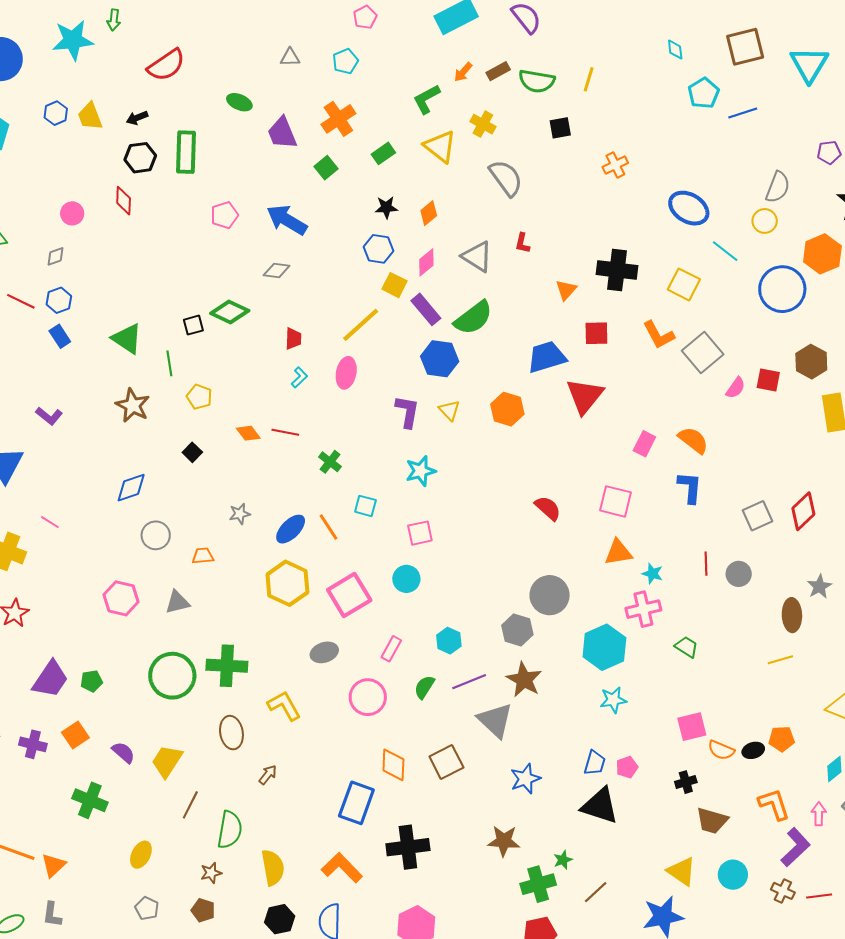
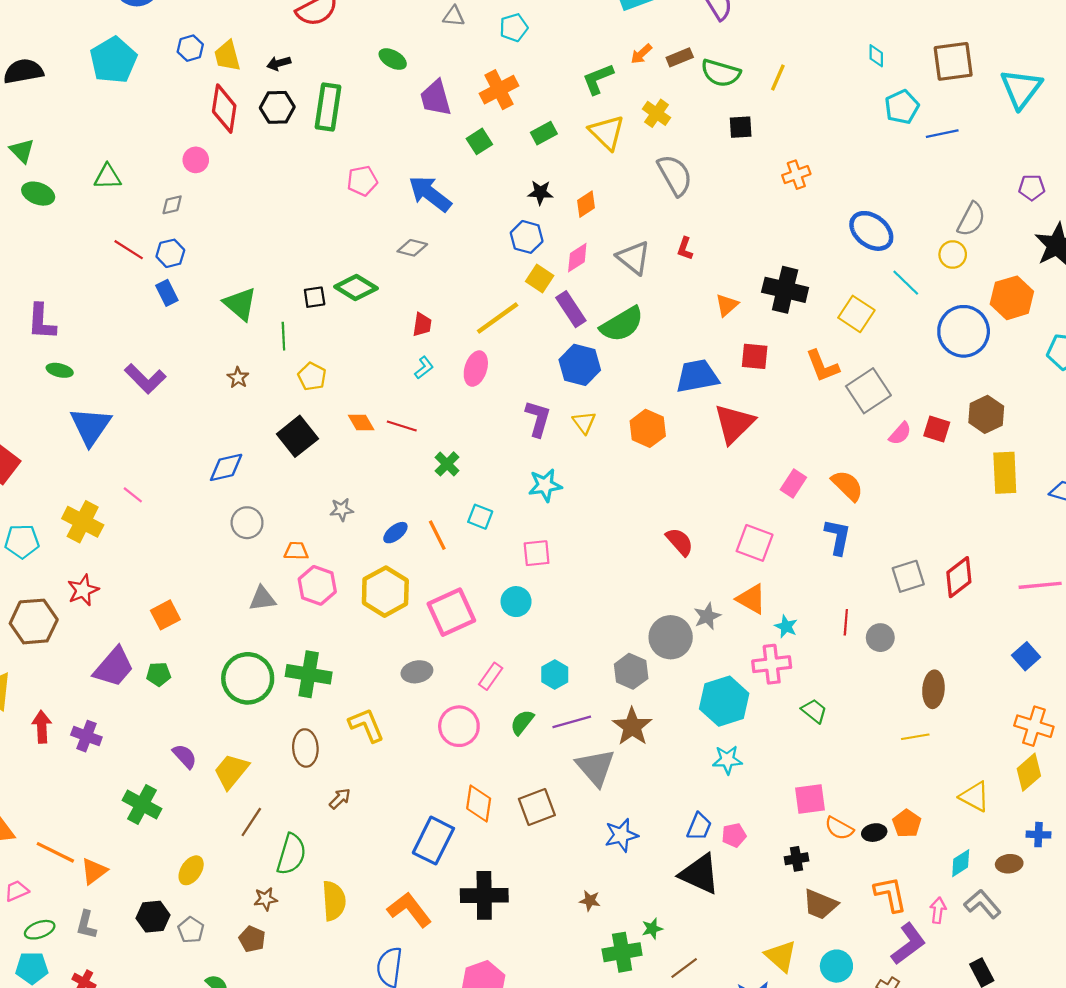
red diamond: (124, 201) -> (224, 109), moved, size x1.5
brown star: (133, 405) -> (238, 378), size x0.6
purple L-shape: (49, 416) -> (145, 379), size x1.4
black square: (192, 452) -> (297, 436), size x1.8
blue ellipse: (291, 529) -> (395, 533), size x0.7
orange triangle: (618, 552) -> (751, 599), turned 32
gray star: (819, 587) -> (707, 616), moved
pink hexagon: (121, 598) -> (317, 585), moved
orange square: (75, 735) -> (165, 615), moved
orange pentagon: (782, 739) -> (907, 823), turned 30
brown star: (504, 841) -> (590, 901), size x0.6
black hexagon: (280, 919) -> (153, 917), moved

